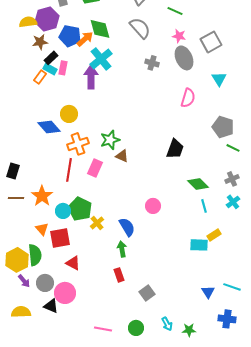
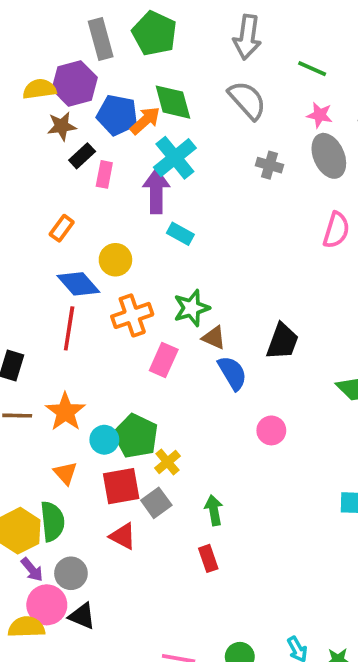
cyan rectangle: (50, 69) -> (180, 234), moved
orange rectangle: (40, 77) -> (62, 228), moved
black trapezoid: (175, 149) -> (282, 341), moved
red line: (69, 170) -> (69, 328), moved
blue semicircle: (127, 227) -> (232, 373), moved
red square: (60, 238) -> (121, 486), moved
pink circle: (65, 293) -> (47, 605), moved
gray square: (147, 293) -> (156, 503), moved

